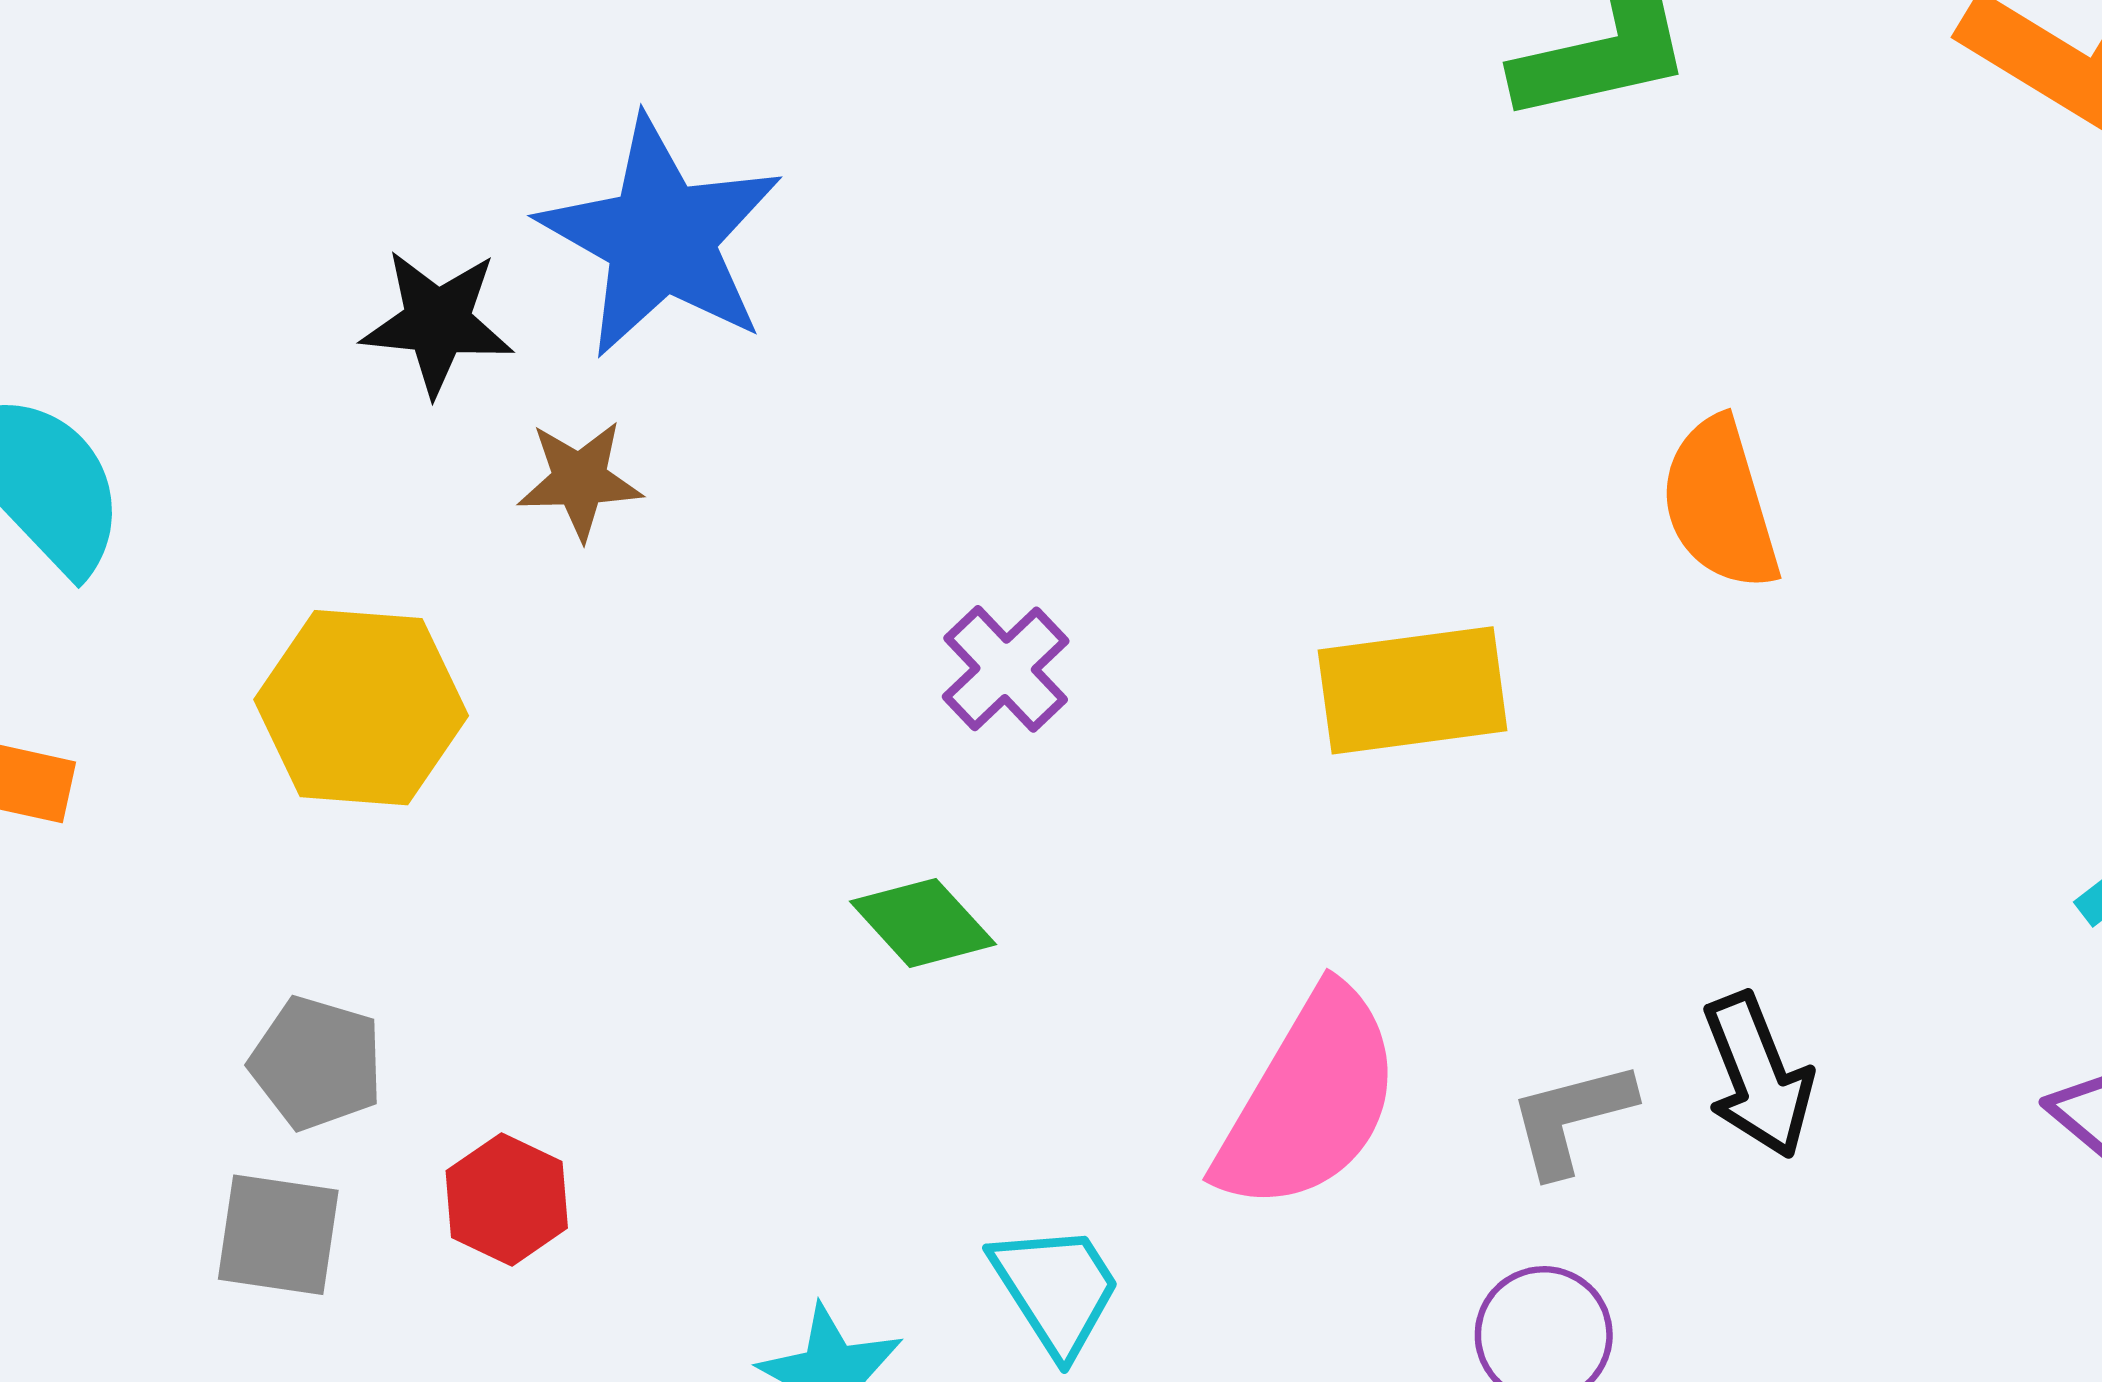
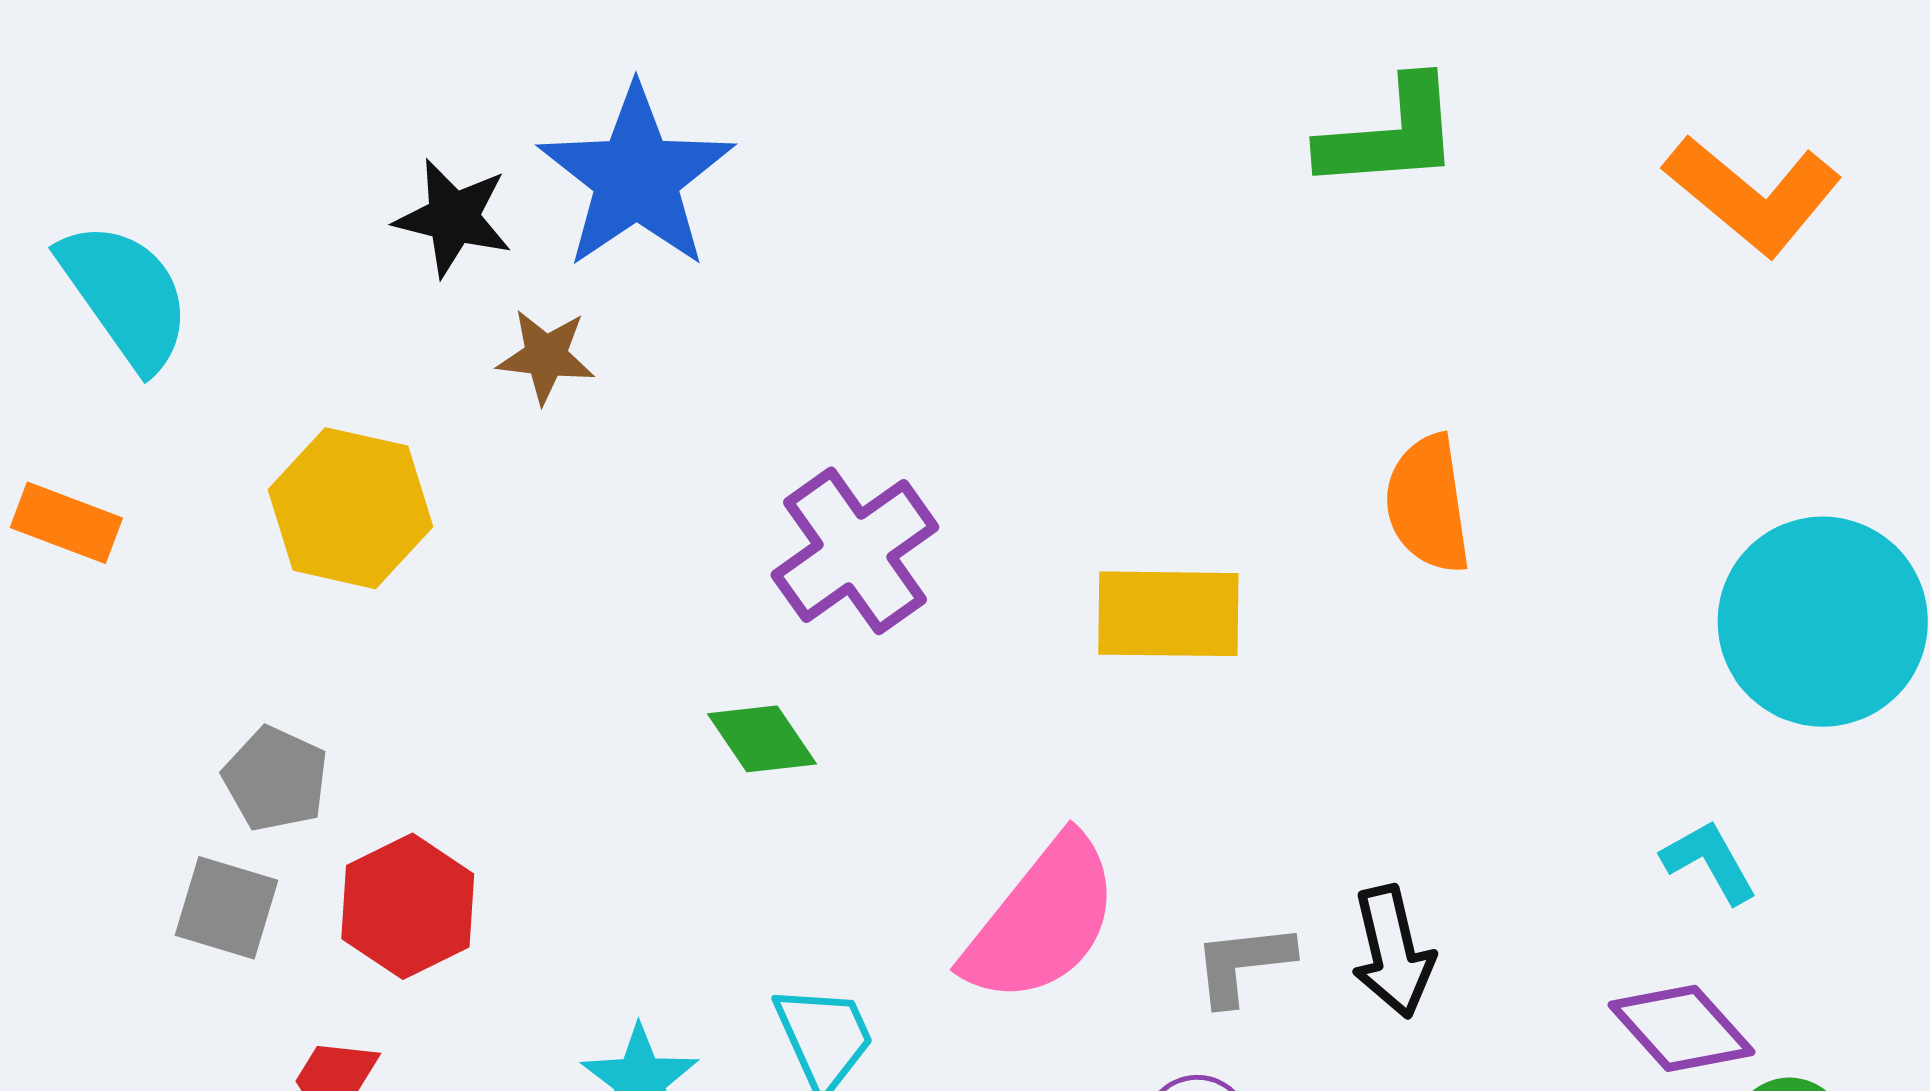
purple cross: (1006, 669) -> (855, 551), size x1.6
red hexagon: (507, 1199) -> (408, 906), size x1.4

